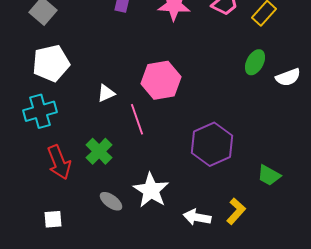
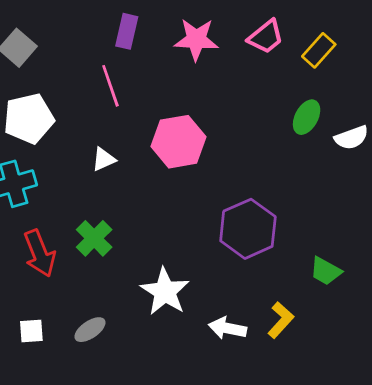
pink line: (137, 119) -> (110, 86), moved
gray ellipse: (111, 201) -> (90, 330), moved, turned -70

